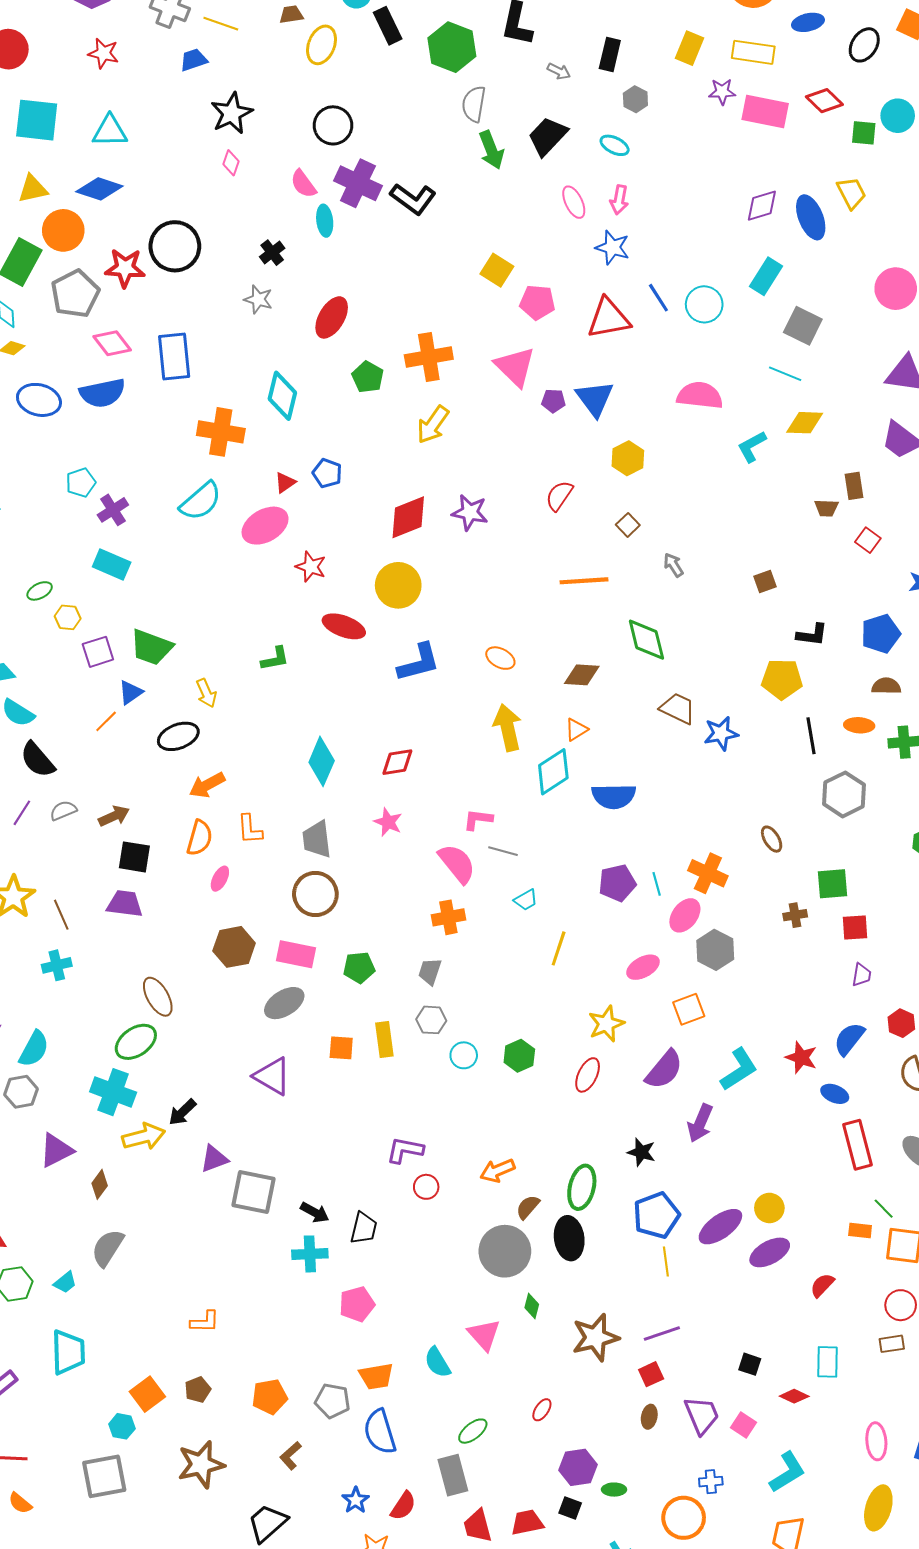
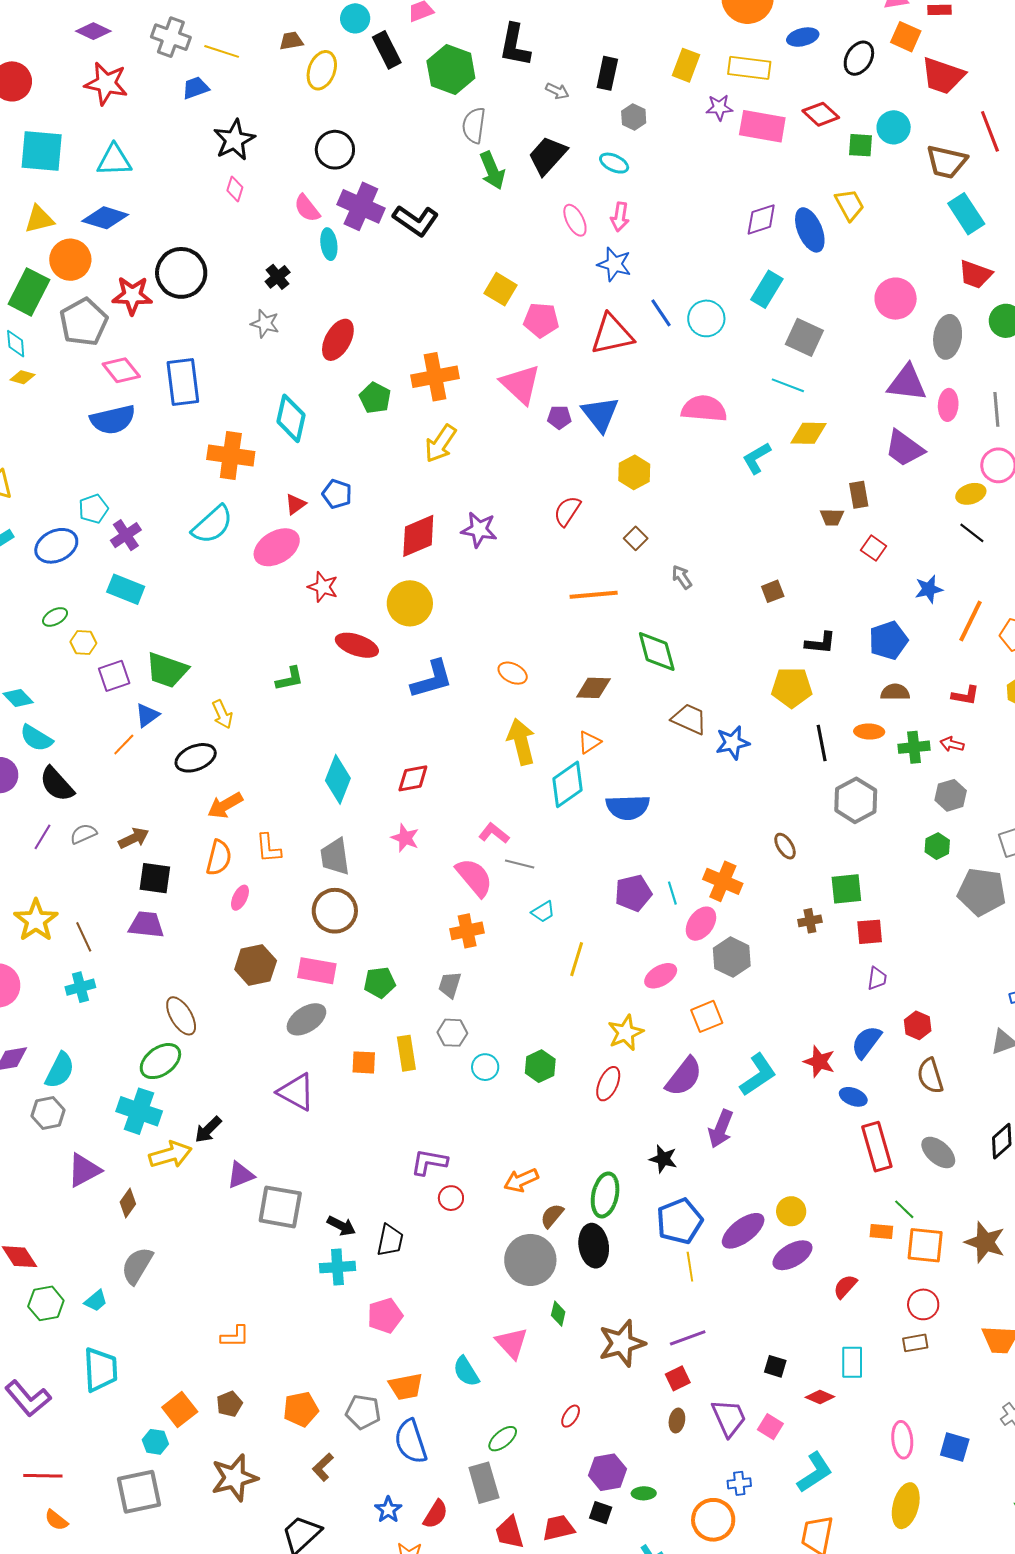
red star: (103, 53) -> (106, 84), size x1.4
blue ellipse: (39, 400) -> (56, 546), moved, turned -39
pink L-shape: (478, 819) -> (494, 833), turned 32

